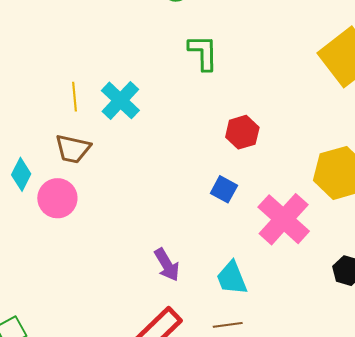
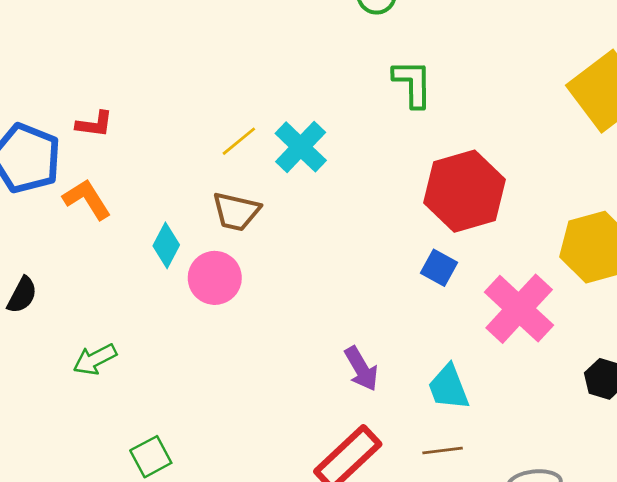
yellow line: (75, 97) -> (239, 141), turned 56
red hexagon: (242, 132) -> (464, 191), size x1.8

